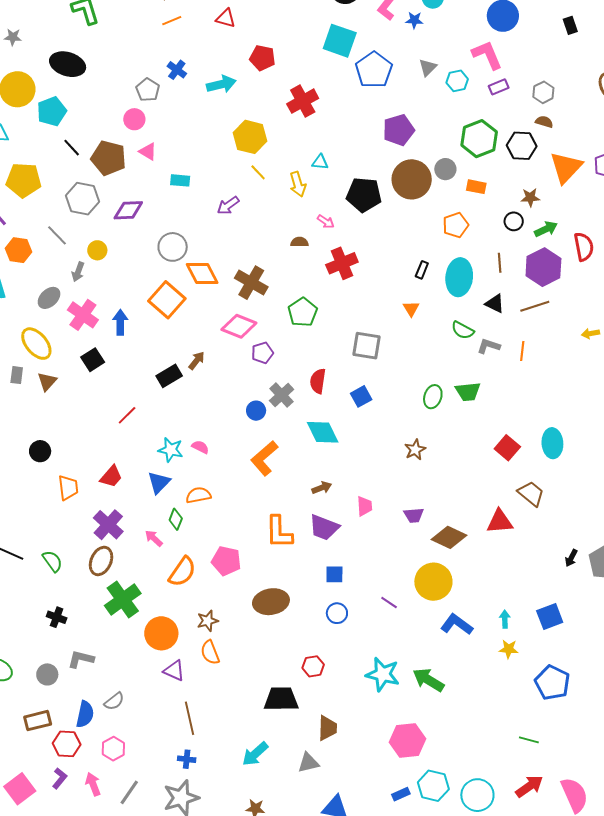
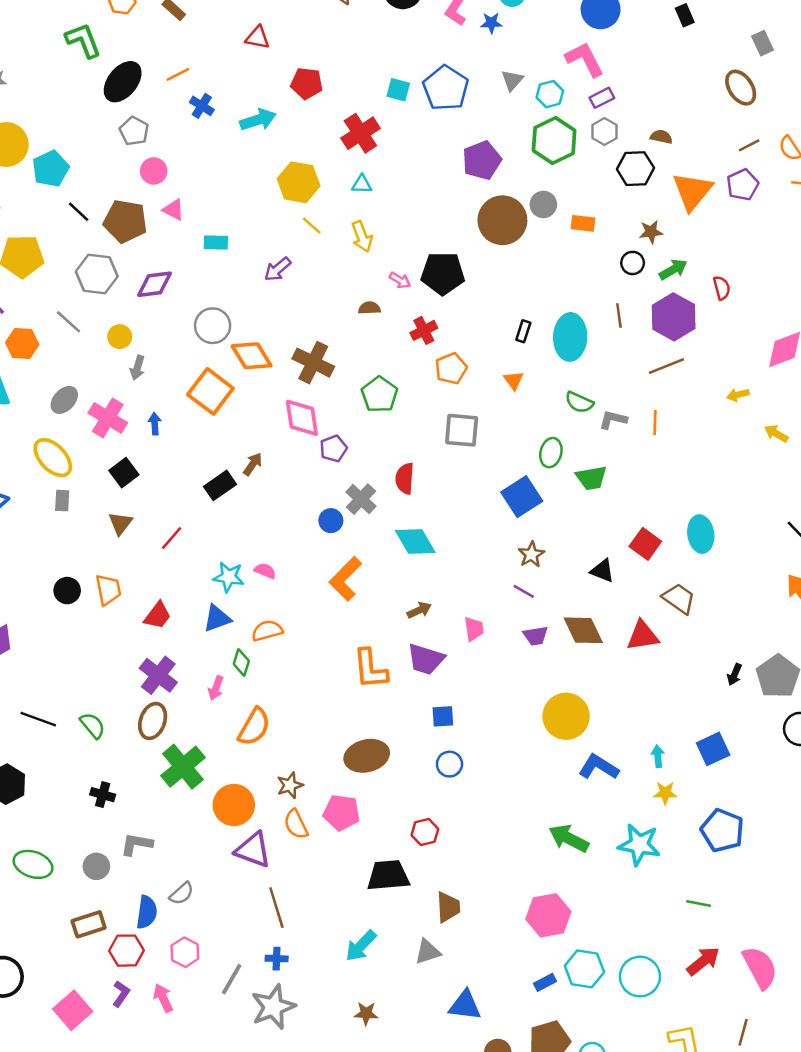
orange line: (172, 21) -> (178, 74), moved
cyan square: (340, 41) -> (398, 90), moved, size x0.6
black ellipse: (68, 64) -> (123, 82), moved, turned -64
gray pentagon: (148, 90) -> (134, 131), moved
gray hexagon: (543, 92) -> (604, 132), moved
green hexagon: (479, 139) -> (554, 140), moved
cyan triangle: (320, 162) -> (362, 184), moved
black pentagon: (364, 195) -> (443, 273), moved
orange pentagon: (456, 225) -> (451, 368), moved
red semicircle: (584, 247) -> (722, 288), size x0.7
red cross: (342, 263) -> (424, 330), size x0.7
gray arrow: (78, 272) -> (137, 368), moved
black triangle: (495, 304) -> (602, 571), moved
blue arrow: (120, 322) -> (155, 424), size x0.7
pink diamond: (239, 326) -> (302, 418), turned 64
gray rectangle: (17, 375) -> (62, 501), moved
brown triangle: (47, 381) -> (120, 523), moved
blue square: (361, 396) -> (522, 497), moved, size x1.5
green ellipse: (433, 397) -> (551, 453), moved
blue triangle: (159, 482) -> (217, 618), turned 30
orange trapezoid: (68, 488) -> (108, 590), moved
brown diamond: (449, 537) -> (583, 630), moved, turned 44
pink arrow: (154, 538) -> (216, 688), turned -108
pink pentagon: (226, 561) -> (342, 813), moved
purple line: (389, 603) -> (524, 591), moved
purple triangle: (174, 671) -> (253, 850), size x1.4
cyan star: (383, 674) -> (639, 845), moved
gray line: (129, 792) -> (232, 979), moved

